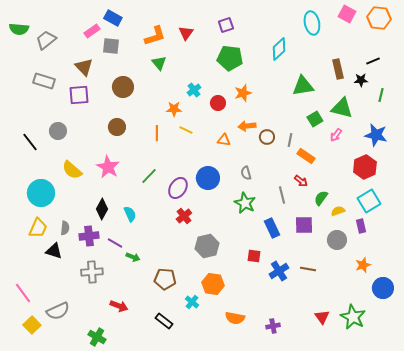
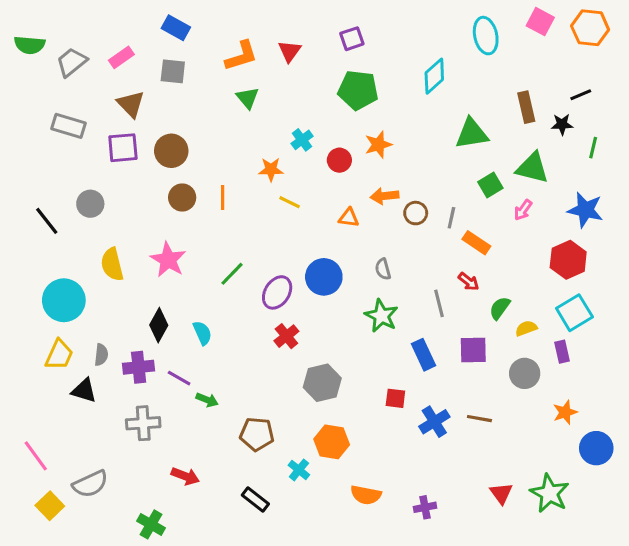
pink rectangle: (92, 31) -> (121, 57), moved
brown circle: (123, 87) -> (171, 151), moved
orange line: (157, 133) -> (223, 197), moved
yellow semicircle: (72, 170) -> (112, 264), turned 35

